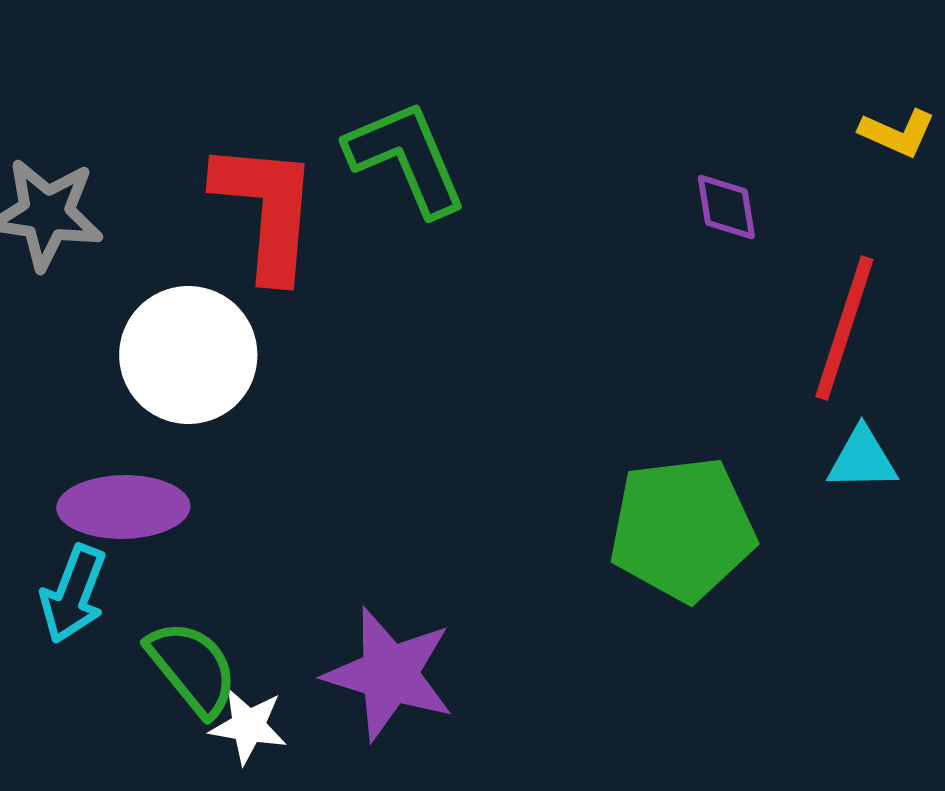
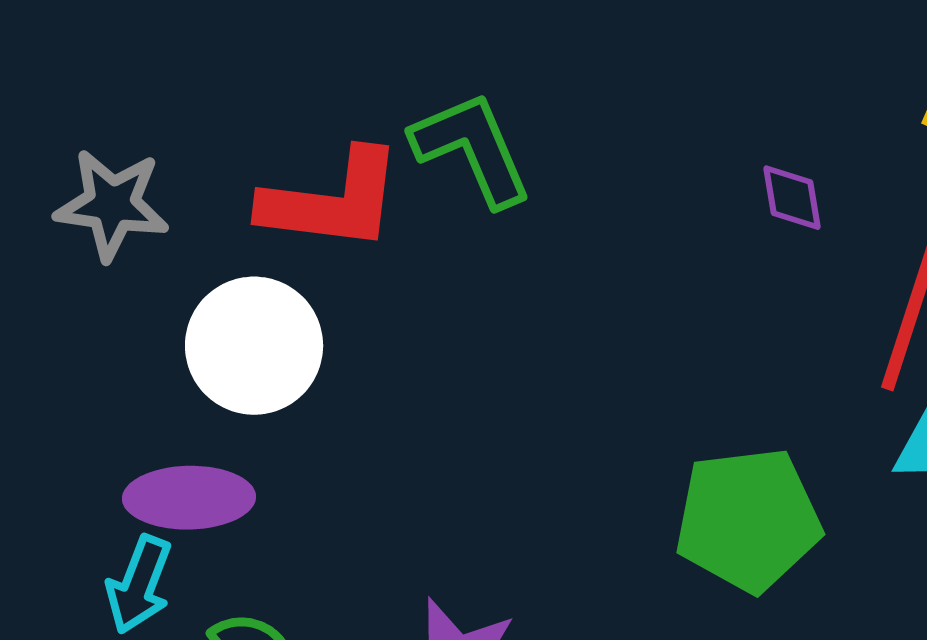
red L-shape: (266, 210) -> (332, 201), turned 92

